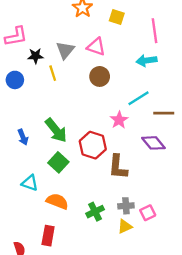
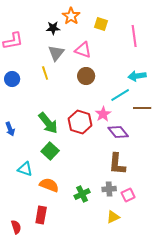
black star: (35, 56) -> (53, 28), moved
cyan arrow: (147, 60) -> (137, 76), moved
blue arrow: (23, 137) -> (10, 129), moved
purple diamond: (153, 143) -> (118, 132), moved
red hexagon: (93, 145) -> (80, 122), moved
brown L-shape: (118, 167) -> (117, 164), moved
yellow triangle: (125, 226) -> (113, 217), moved

